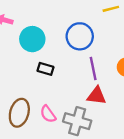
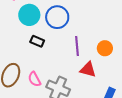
blue circle: (80, 36) -> (57, 17), moved
red triangle: (97, 96) -> (88, 70), moved

